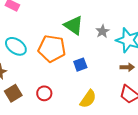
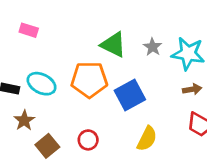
blue square: (80, 65) -> (130, 95), size x1.6

